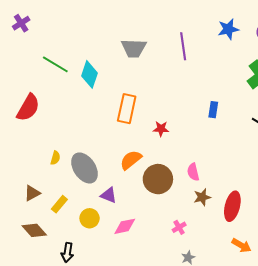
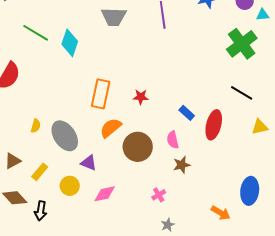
orange rectangle: (127, 109) -> (101, 94), moved
blue rectangle: (213, 110) -> (187, 113), moved, turned -56
red ellipse: (232, 206) -> (214, 125), moved
black arrow: (67, 252) -> (41, 211), moved

